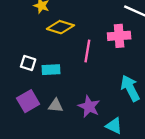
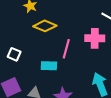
cyan rectangle: (51, 70) -> (49, 66), moved

